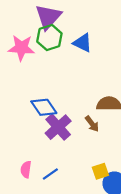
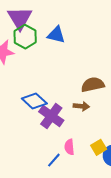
brown arrow: (92, 124) -> (81, 106), turned -35
pink semicircle: (26, 169) -> (69, 147), moved

